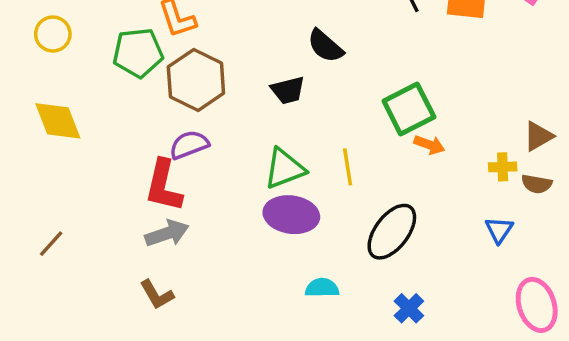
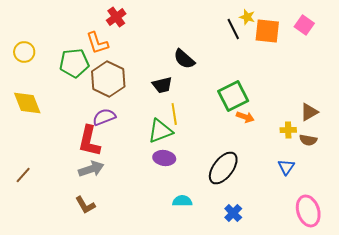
yellow line: (348, 167) -> (174, 114), moved
purple ellipse: (291, 215) -> (164, 158), size x0.7

